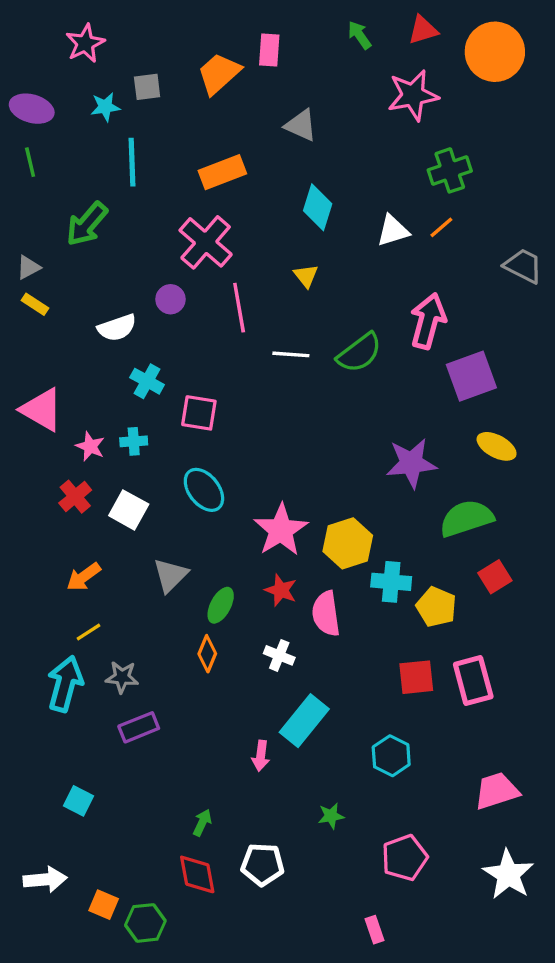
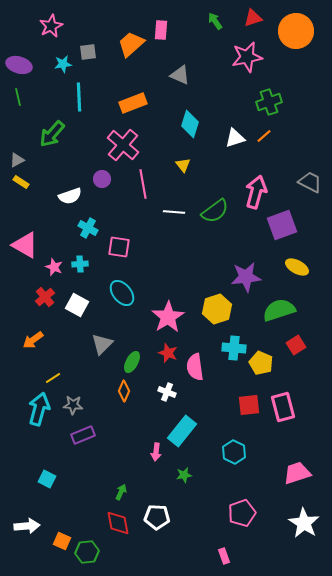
gray trapezoid: (523, 266) -> (310, 182), moved
yellow hexagon: (348, 543) -> (217, 309), moved
orange arrow: (84, 577) -> (33, 340), moved
green star: (331, 816) -> (184, 475), moved

